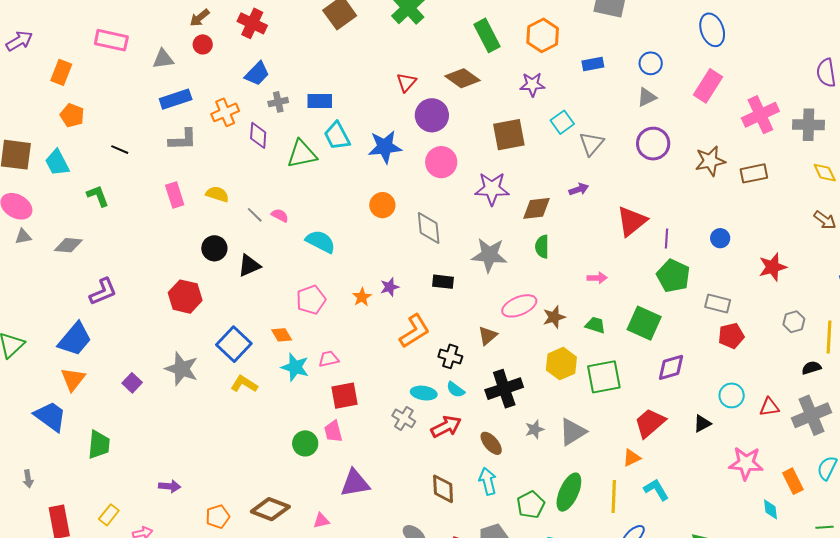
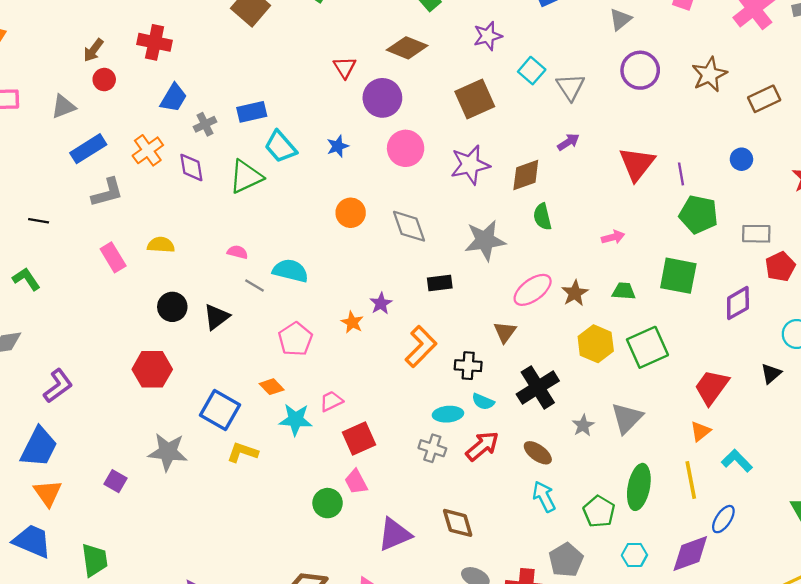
blue star: (385, 147) -> (338, 146), size x0.6
brown rectangle: (754, 173) -> (764, 99), moved
gray line: (255, 215) -> (254, 286), moved
purple diamond: (671, 367) -> (738, 303), moved
brown diamond: (443, 489) -> (458, 523), moved

